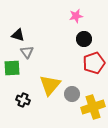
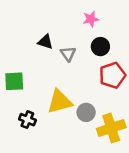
black triangle: (18, 35) -> (45, 42), moved
gray triangle: (27, 52) -> (68, 54), moved
yellow triangle: (50, 85) -> (60, 102), turned 35

